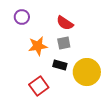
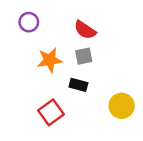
yellow circle: (87, 72) -> (122, 106), moved, size x0.7

